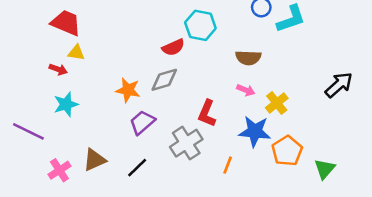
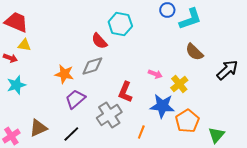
red semicircle: (173, 47) -> (99, 41), turned 72
brown semicircle: (248, 58) -> (194, 52), moved, turned 42

